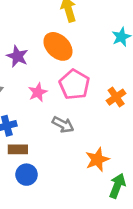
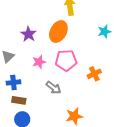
orange ellipse: (58, 46) -> (58, 32), turned 65
pink pentagon: (74, 84) -> (66, 60), turned 30

